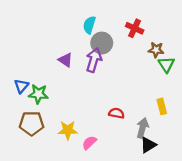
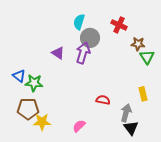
blue triangle: (21, 86) -> (19, 76), turned -32
yellow star: (68, 130) -> (42, 122), moved
black triangle: (148, 145) -> (131, 128), turned -35

